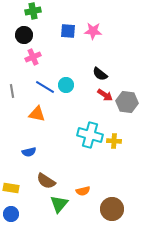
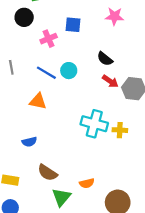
blue square: (68, 31) -> (73, 25), moved
pink star: (93, 31) -> (114, 16), moved
pink cross: (33, 57) -> (49, 39), moved
gray line: (12, 91) -> (11, 67), moved

